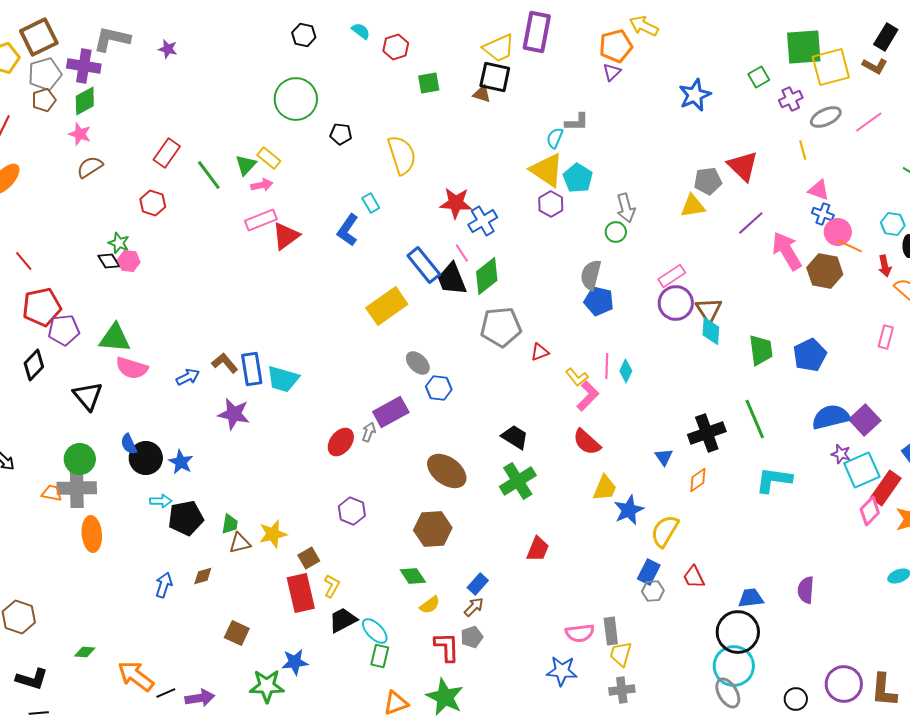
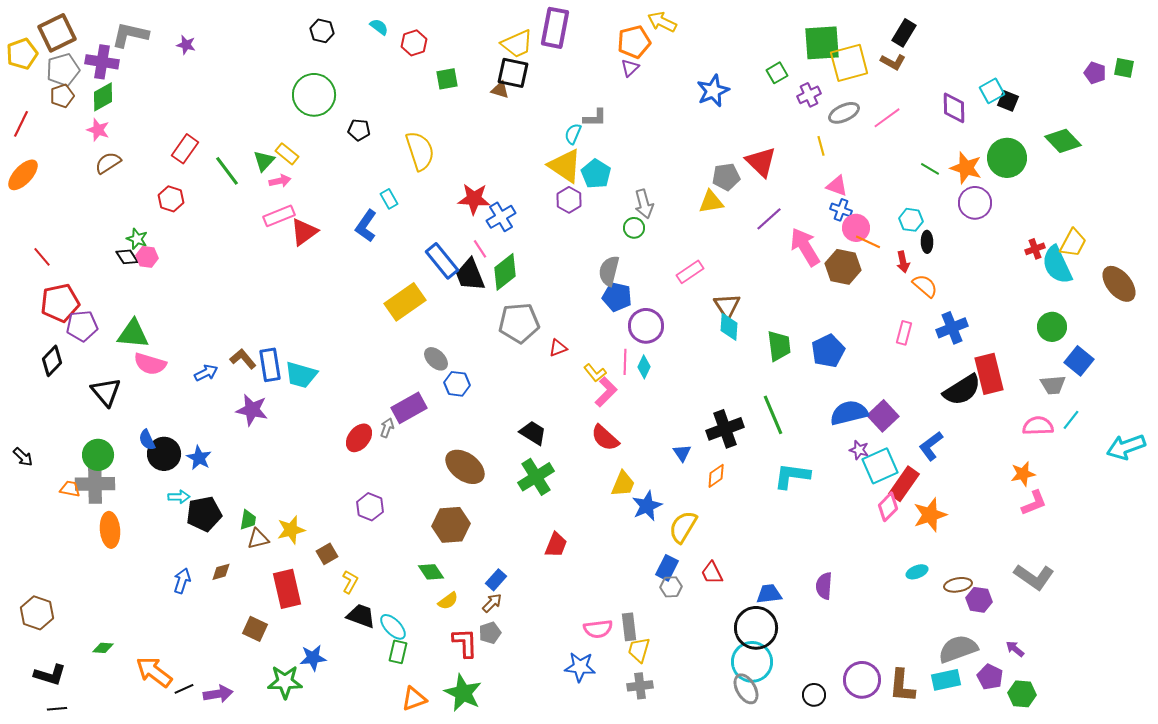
purple circle: (676, 303) -> (646, 326), moved
red rectangle: (301, 593) -> (287, 589), moved
black trapezoid: (343, 620) -> (361, 616), turned 48

